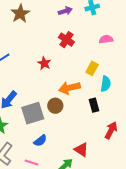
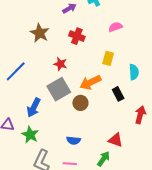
brown star: (20, 14) -> (40, 33), moved
cyan semicircle: (106, 84) -> (134, 72), moved
gray square: (33, 113) -> (59, 89), moved
blue semicircle: (40, 141) -> (74, 140), turned 56

